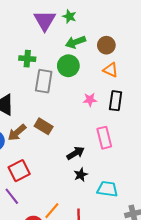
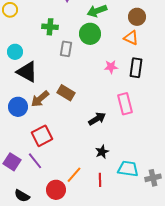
brown circle: (106, 45) -> (137, 17), moved
gray rectangle: (44, 81) -> (66, 49), size x0.7
black star: (81, 175) -> (102, 152), moved
cyan trapezoid: (107, 189) -> (128, 169), moved

